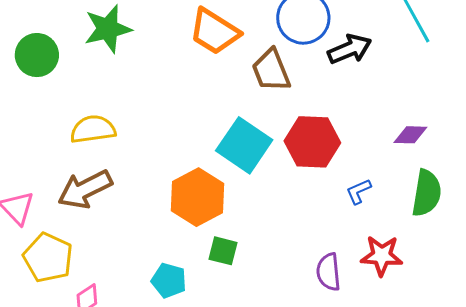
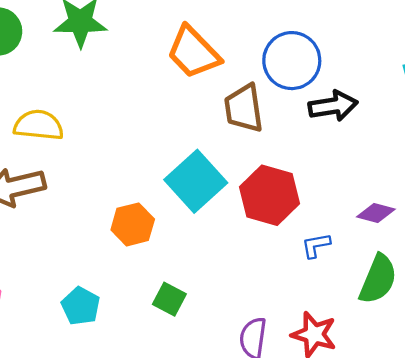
blue L-shape: (359, 191) -> (316, 245), moved
orange hexagon: (198, 197) -> (133, 224), size x0.7
green square: (223, 251) -> (169, 299), moved

